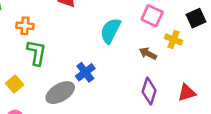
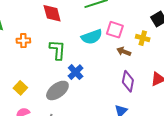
pink square: (152, 16) -> (115, 30), moved
cyan semicircle: (110, 31) -> (92, 37), turned -130
green L-shape: (37, 53) -> (57, 50), moved

